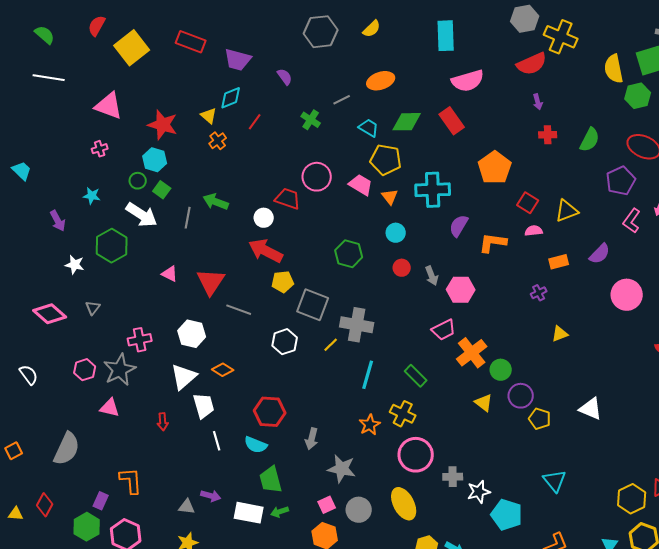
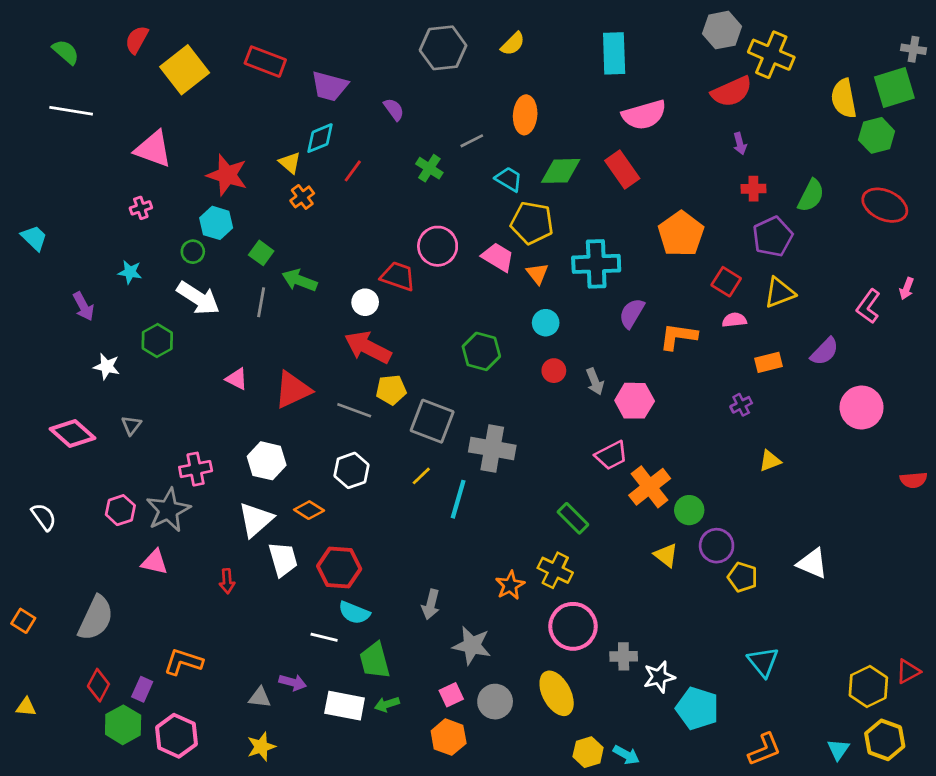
orange ellipse: (381, 81) -> (525, 115), turned -68
purple pentagon: (621, 181) -> (773, 237), moved
green square: (162, 190) -> (261, 253), moved
green hexagon: (112, 246) -> (157, 341), size x0.7
red triangle: (211, 282) -> (293, 390), turned 32
gray line: (239, 310) -> (354, 410), moved
white hexagon: (285, 342) -> (351, 470), moved
yellow line: (331, 345) -> (421, 476), moved
cyan line: (368, 375) -> (458, 499), moved
red hexagon: (270, 412) -> (339, 568), moved
white line: (217, 441) -> (324, 637), moved, turned -60
orange square: (14, 451) -> (23, 621), turned -30
orange L-shape: (131, 481) -> (183, 662), turned -68
red diamond: (45, 505) -> (98, 685), moved

